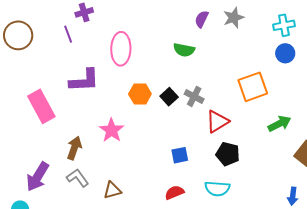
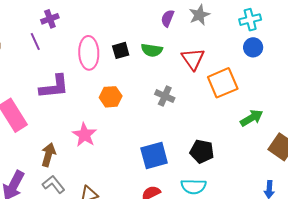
black square: (169, 97) -> (121, 50), moved, turned 30
red triangle: (217, 121) -> (193, 59), moved, turned -30
blue square: (180, 155) -> (154, 156), size x1.6

